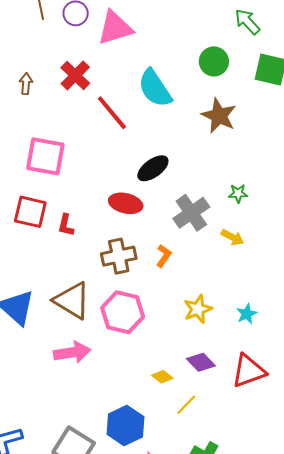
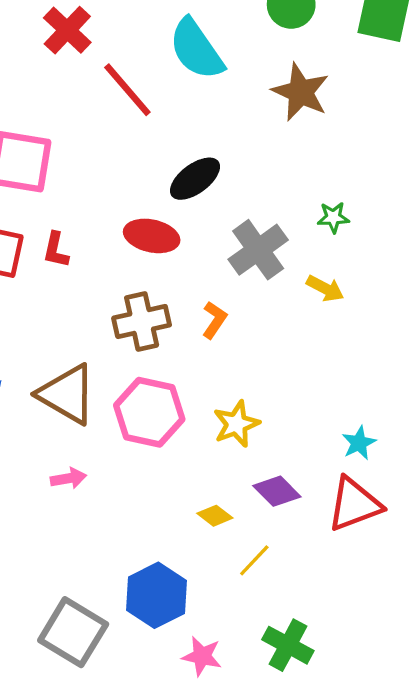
red L-shape: (66, 225) -> (56, 250), moved
yellow star: (198, 309) -> (236, 424), moved
cyan star: (247, 314) -> (359, 443), moved
pink arrow: (72, 352) -> (68, 478), size x0.6

